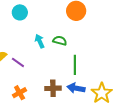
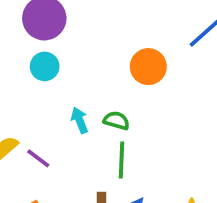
green line: (75, 65) -> (121, 160), moved

